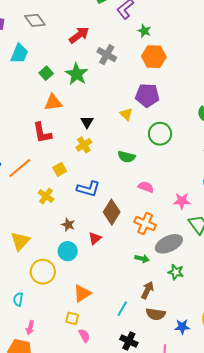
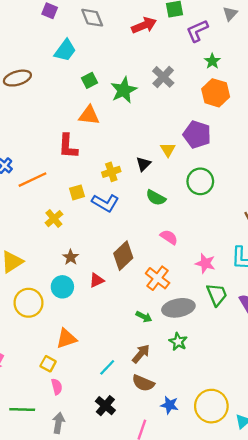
red arrow: (79, 35) -> (144, 25), moved
black triangle: (87, 122) -> (143, 164), moved
blue L-shape: (88, 189) -> (105, 203), moved

